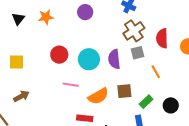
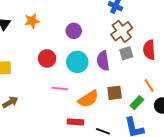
purple circle: (85, 12) -> (74, 31), moved
red semicircle: (162, 38) -> (149, 50), moved
orange line: (156, 72) -> (149, 86), moved

